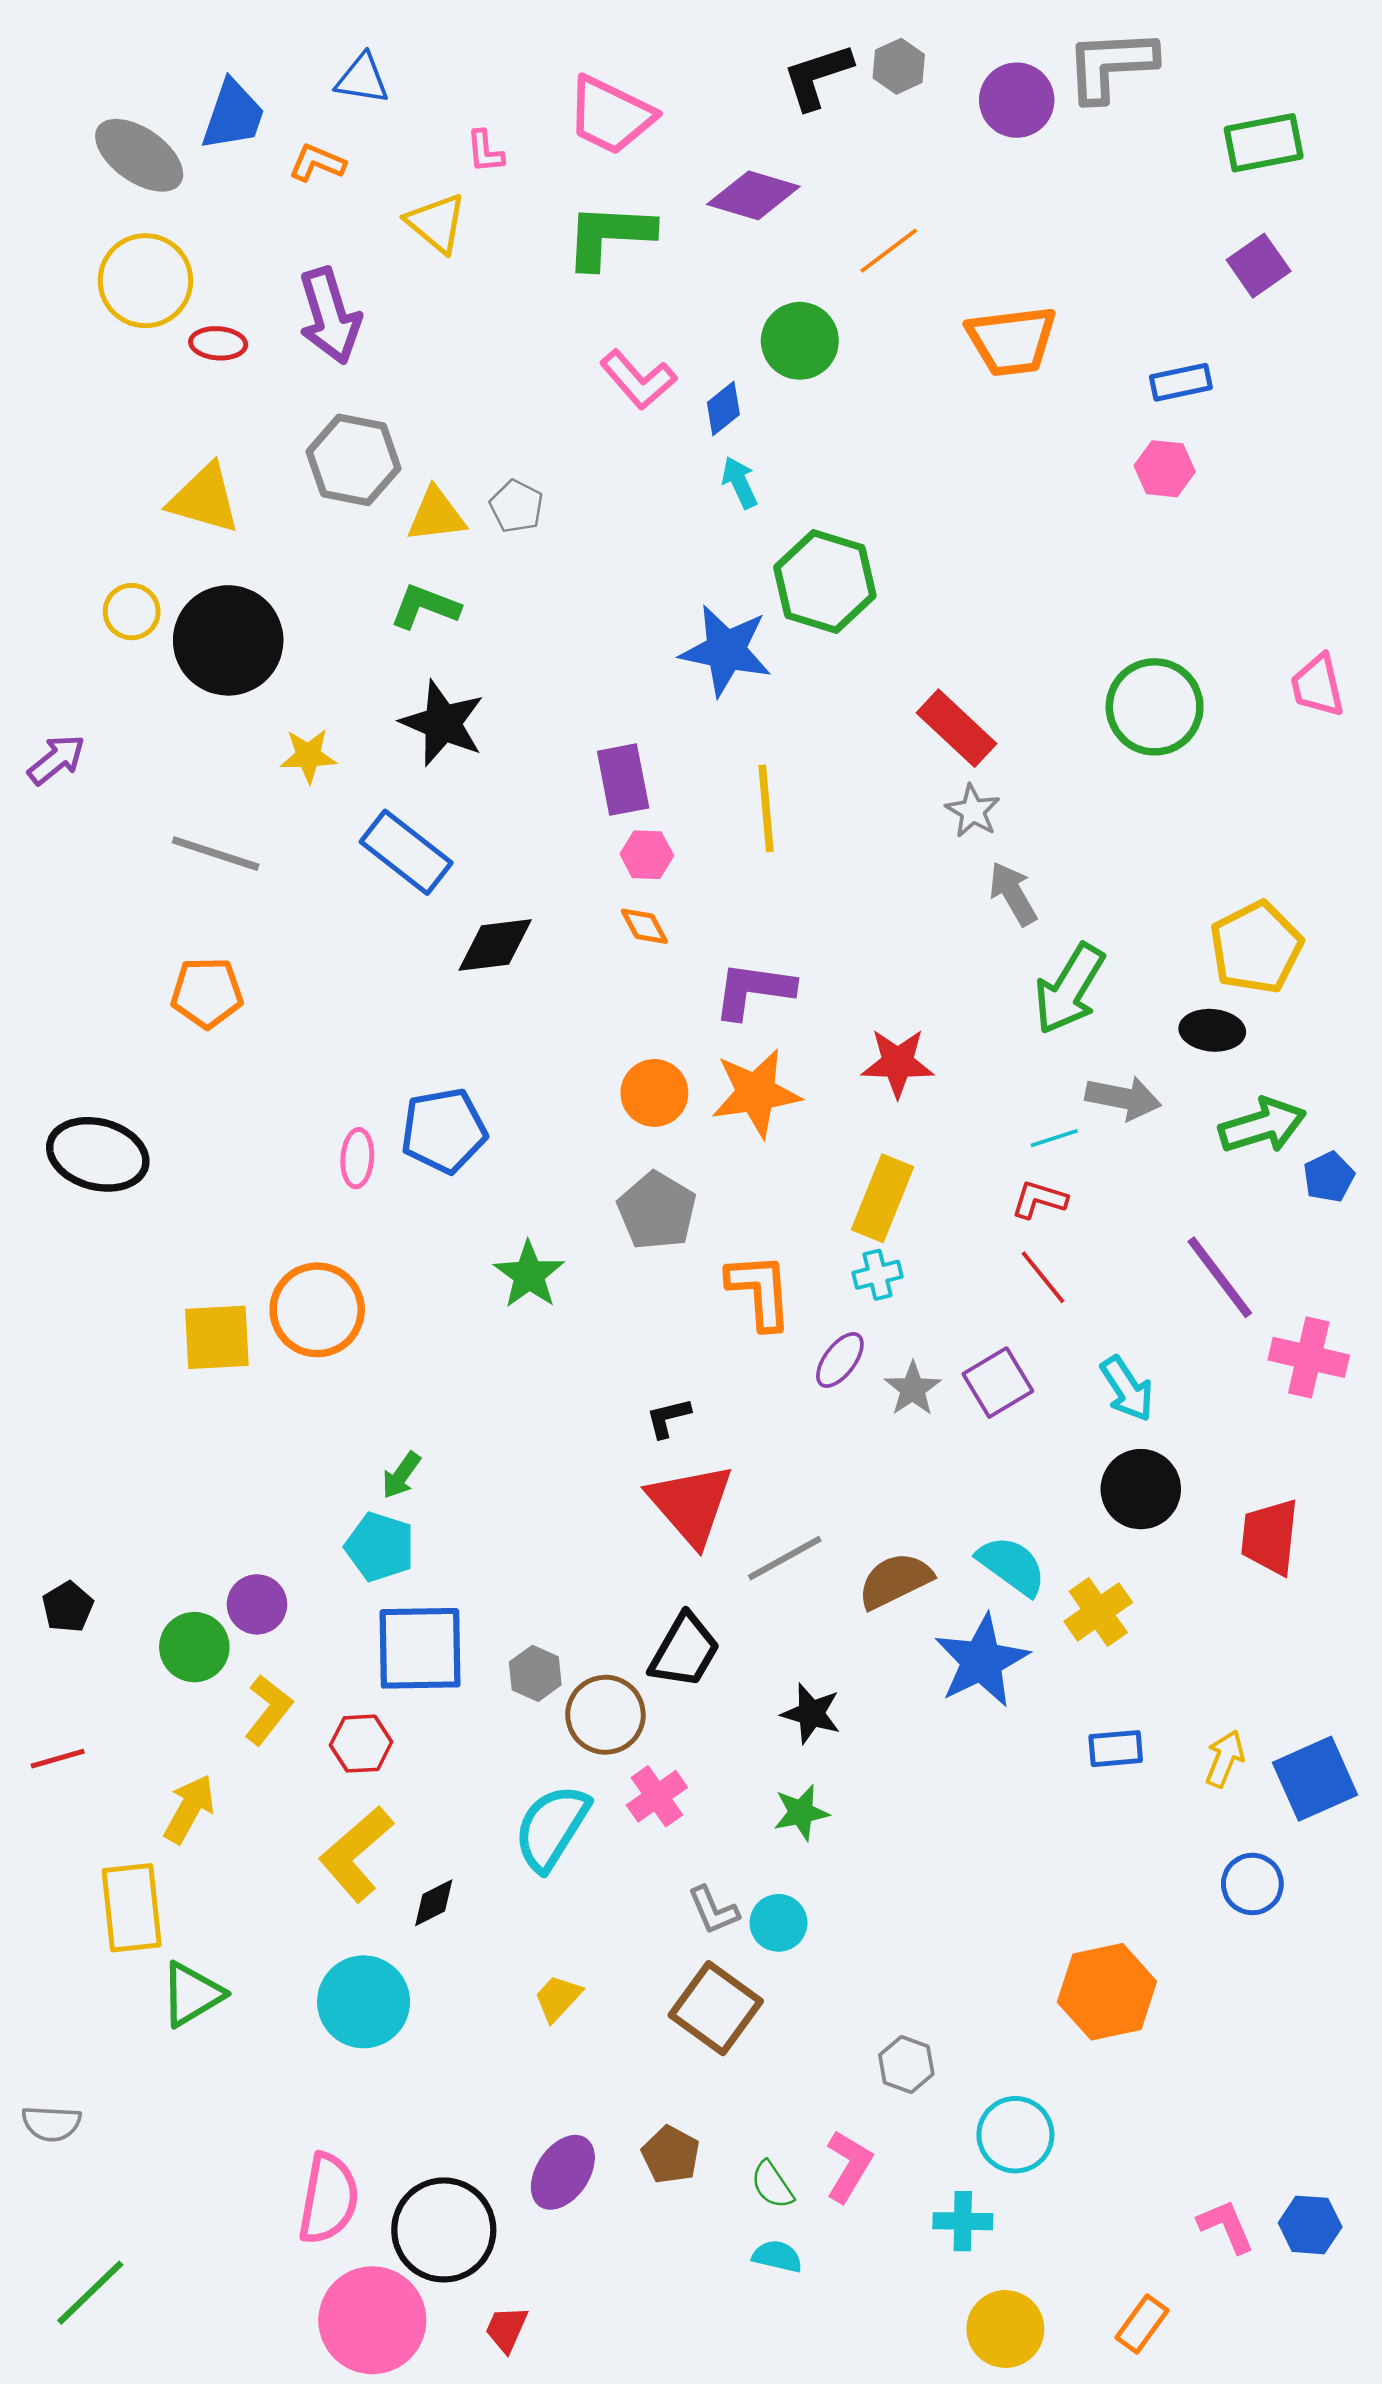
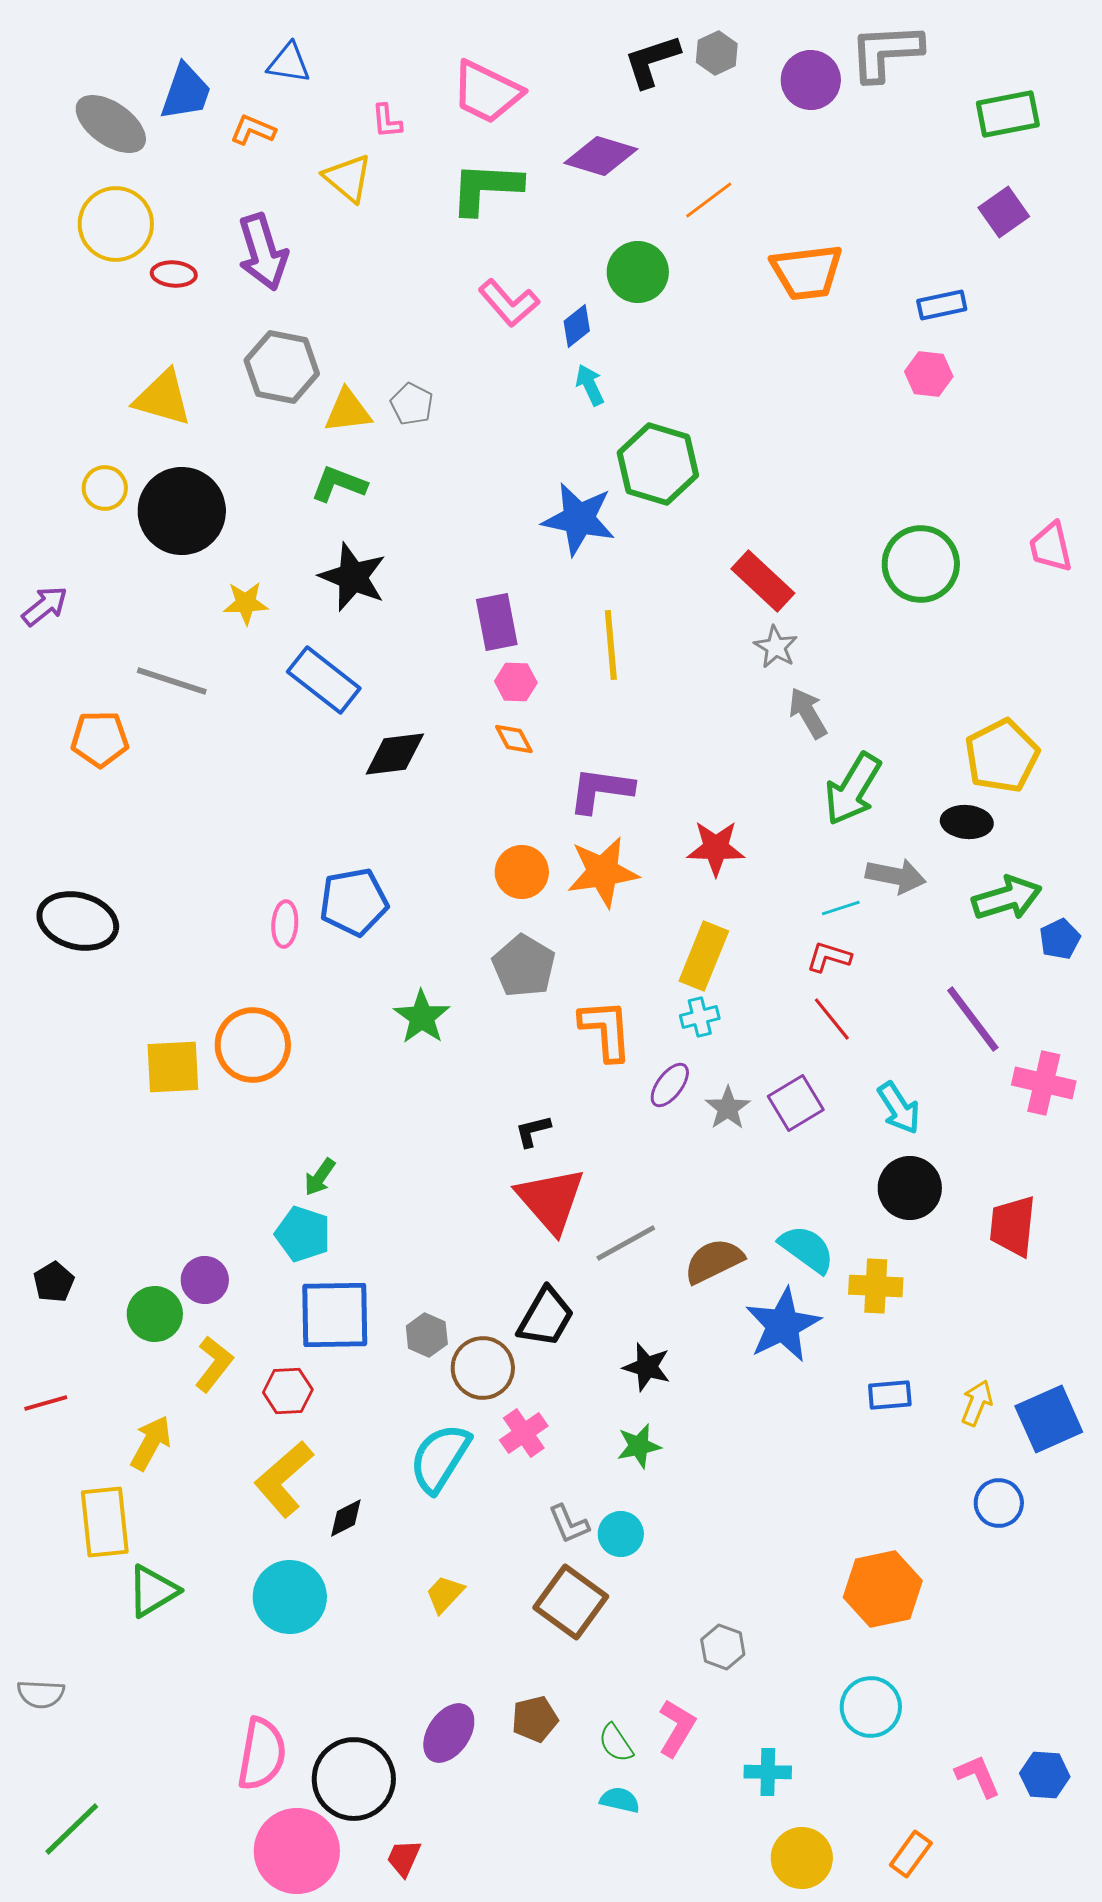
orange pentagon: (207, 993) -> (100, 739), moved
yellow cross: (1098, 1612) -> (876, 1286), turned 38
cyan circle: (1015, 2135) -> (871, 1707), moved
brown pentagon: (671, 2155) -> (535, 1719), turned 30

